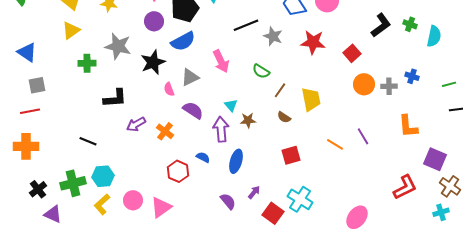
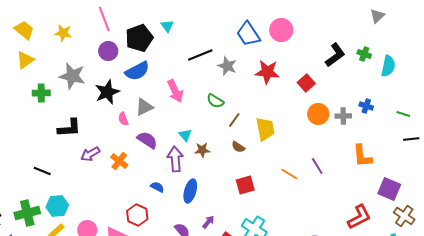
green line: (449, 84) -> (403, 114), turned 32
red hexagon: (178, 171) -> (137, 215), moved

